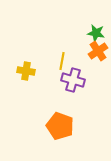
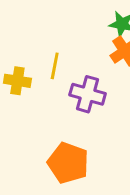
yellow line: (62, 61) -> (55, 66), moved

